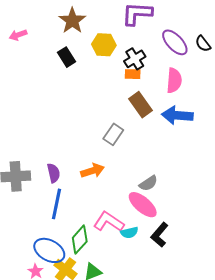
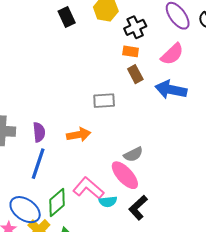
orange rectangle: (133, 74) -> (131, 51), moved
pink semicircle: (174, 81) -> (172, 54), turned 35
brown rectangle: (141, 105) -> (135, 74), size x0.7
gray rectangle: (113, 134) -> (104, 101), turned 45

